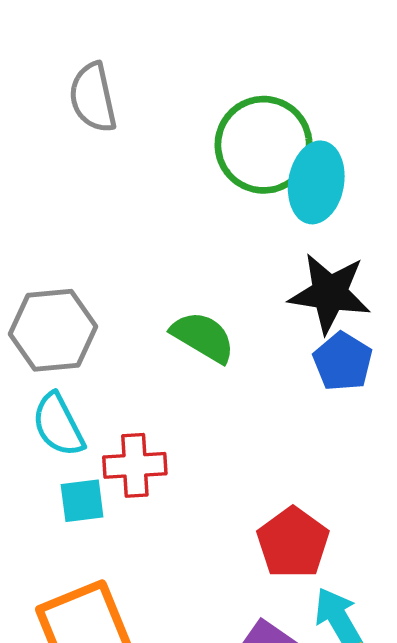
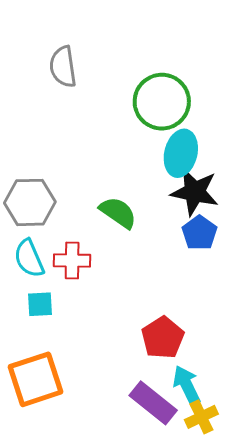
cyan ellipse: (316, 182) -> (181, 153), moved
red cross: (135, 465) -> (72, 261), moved

